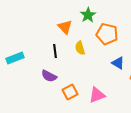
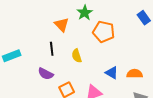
yellow semicircle: (80, 48) -> (77, 56), moved
blue triangle: (118, 63) -> (112, 73), moved

